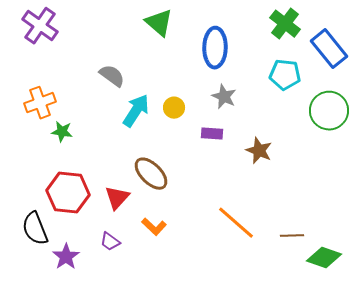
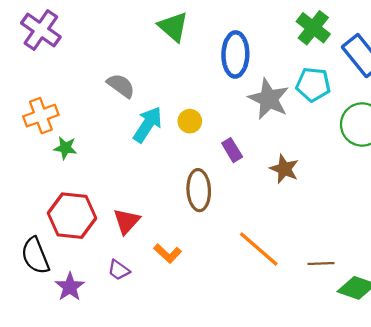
gray star: (224, 97) -> (269, 99), moved, size x1.5
purple rectangle: (212, 134) -> (232, 150), turned 55
brown ellipse: (151, 174) -> (199, 190), moved, turned 42

